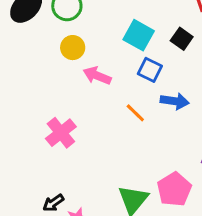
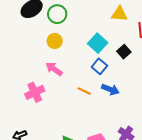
pink arrow: (97, 76) -> (54, 69), moved
orange line: (135, 113) -> (84, 91), turned -32

